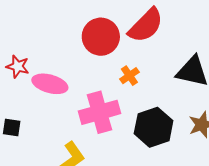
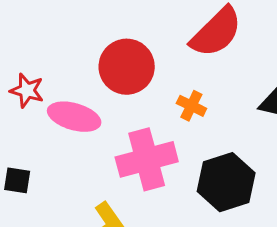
red circle: (101, 37) -> (127, 67), moved
orange cross: (129, 76) -> (191, 106), turned -30

